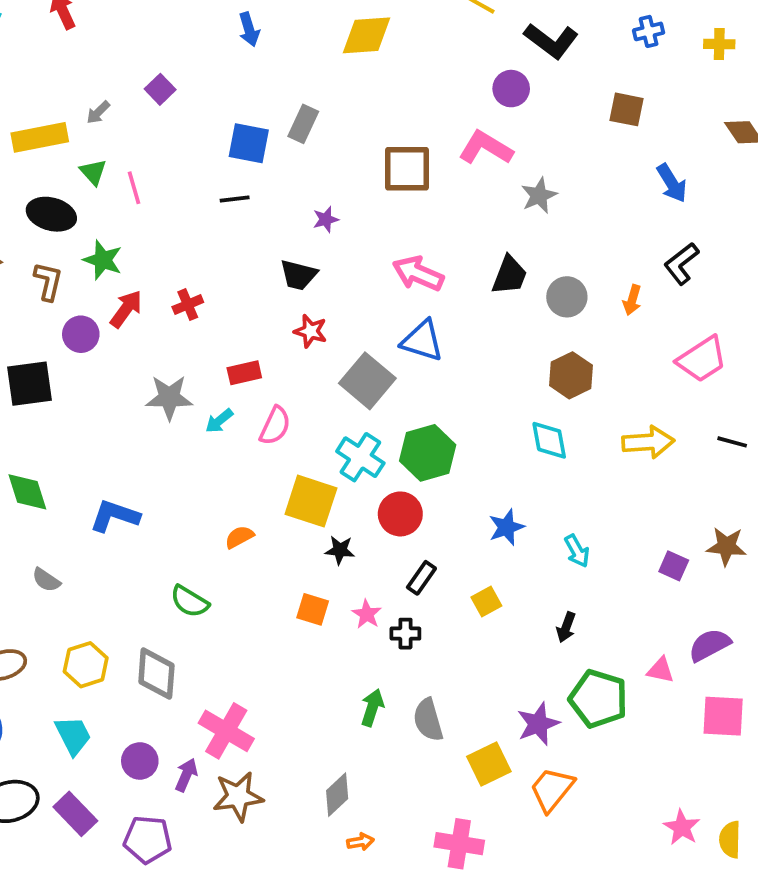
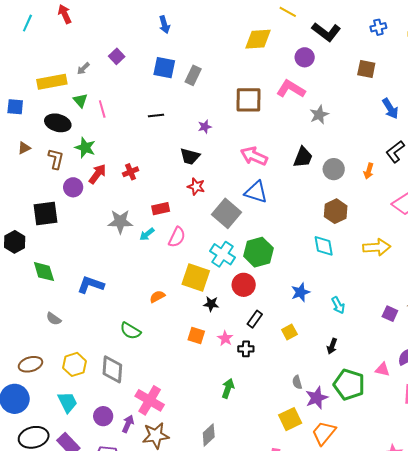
yellow diamond: (367, 35) -> (258, 39), moved
blue square: (249, 143) -> (164, 68), moved
gray semicircle: (428, 720) -> (297, 382), moved, size x0.6

